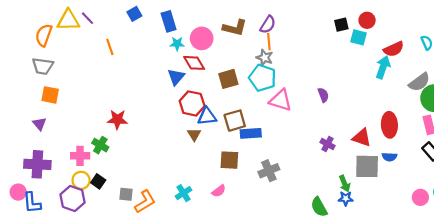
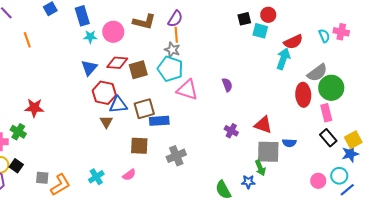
red diamond: (194, 63) -> (117, 63), moved, turned -55
red ellipse: (389, 125) -> (303, 95), moved
green arrow: (345, 184) -> (260, 168), moved

